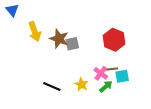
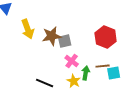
brown star: (59, 39) -> (52, 36), turned -30
pink cross: (101, 73) -> (72, 61), moved
green arrow: (106, 87) -> (86, 73), moved, turned -40

